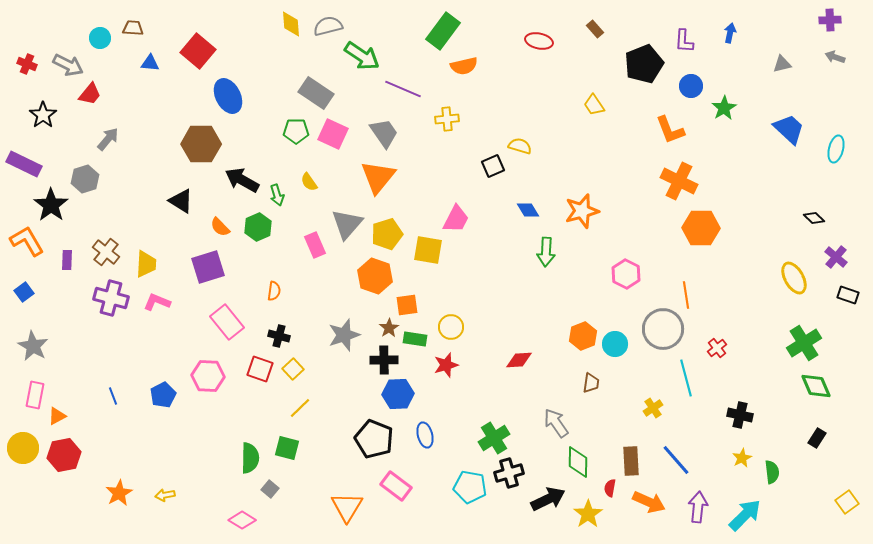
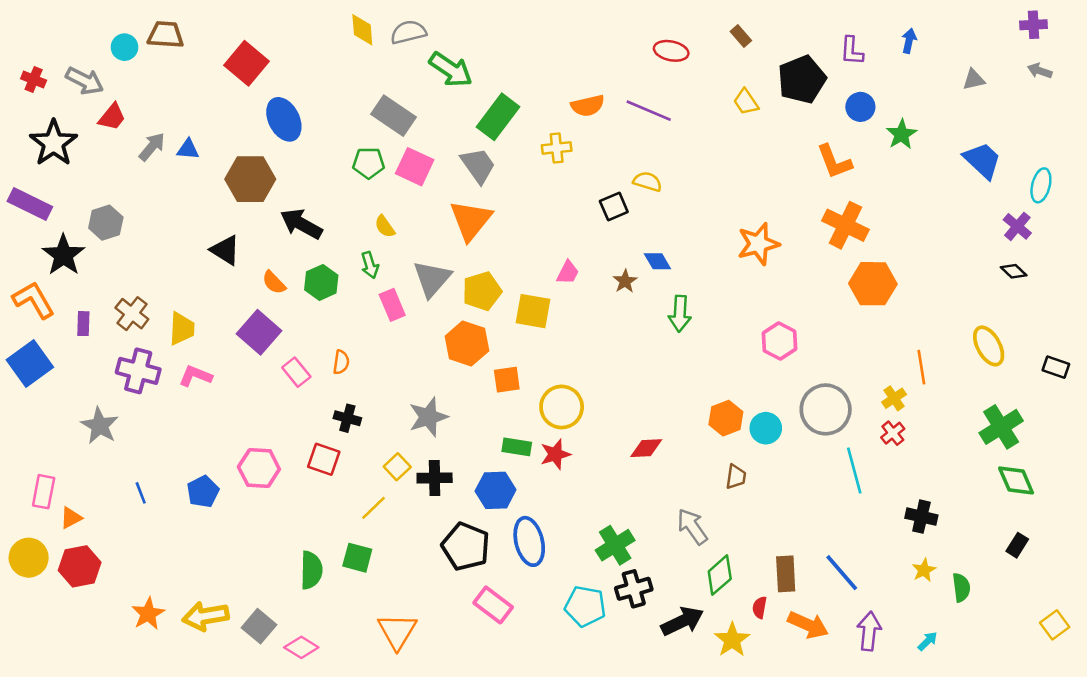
brown trapezoid: (133, 28) -> (166, 35), size x1.4
green rectangle: (443, 31) -> (498, 117), moved
blue triangle: (150, 63) -> (188, 149), moved
orange semicircle: (464, 66) -> (588, 106), moved
purple line: (403, 89) -> (649, 111), moved
yellow trapezoid: (594, 105) -> (746, 102), moved
black star: (43, 115) -> (54, 143), size x1.4
gray arrow: (108, 139) -> (152, 147), moved
green arrow: (277, 195) -> (370, 265), moved
orange star: (582, 211) -> (758, 244), moved
pink trapezoid: (456, 219) -> (568, 273), size x0.7
purple cross: (836, 257) -> (1017, 226), moved
purple square: (208, 267) -> (259, 332), turned -32
blue square: (24, 292) -> (30, 363), size x1.8
orange line: (686, 295) -> (921, 367), moved
pink rectangle: (227, 322) -> (296, 372), moved, size x0.7
yellow circle: (451, 327) -> (562, 407), size x1.4
brown star: (389, 328) -> (625, 281), moved
green rectangle: (415, 339) -> (517, 447), moved
gray star: (33, 346) -> (100, 426), moved
black cross: (384, 360) -> (435, 478), moved
yellow square: (293, 369) -> (397, 467), moved
yellow cross: (653, 408) -> (894, 398), moved
blue ellipse: (425, 435) -> (529, 541), size x1.5
green diamond: (578, 462) -> (720, 575), turned 48
gray square: (270, 489) -> (259, 626), moved, size x1.5
yellow arrow: (165, 495) -> (205, 616), size x1.8
orange triangle: (347, 507) -> (397, 631), moved
cyan arrow: (745, 515) -> (928, 641), size x0.5

